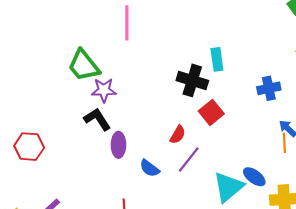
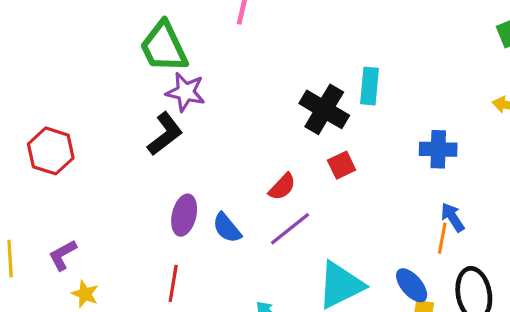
red square: (211, 112) -> (342, 165), size x0.7
black L-shape: (97, 119) -> (165, 134), turned 72
purple ellipse: (118, 145) -> (184, 215), moved
blue ellipse: (254, 177) -> (412, 285), moved

